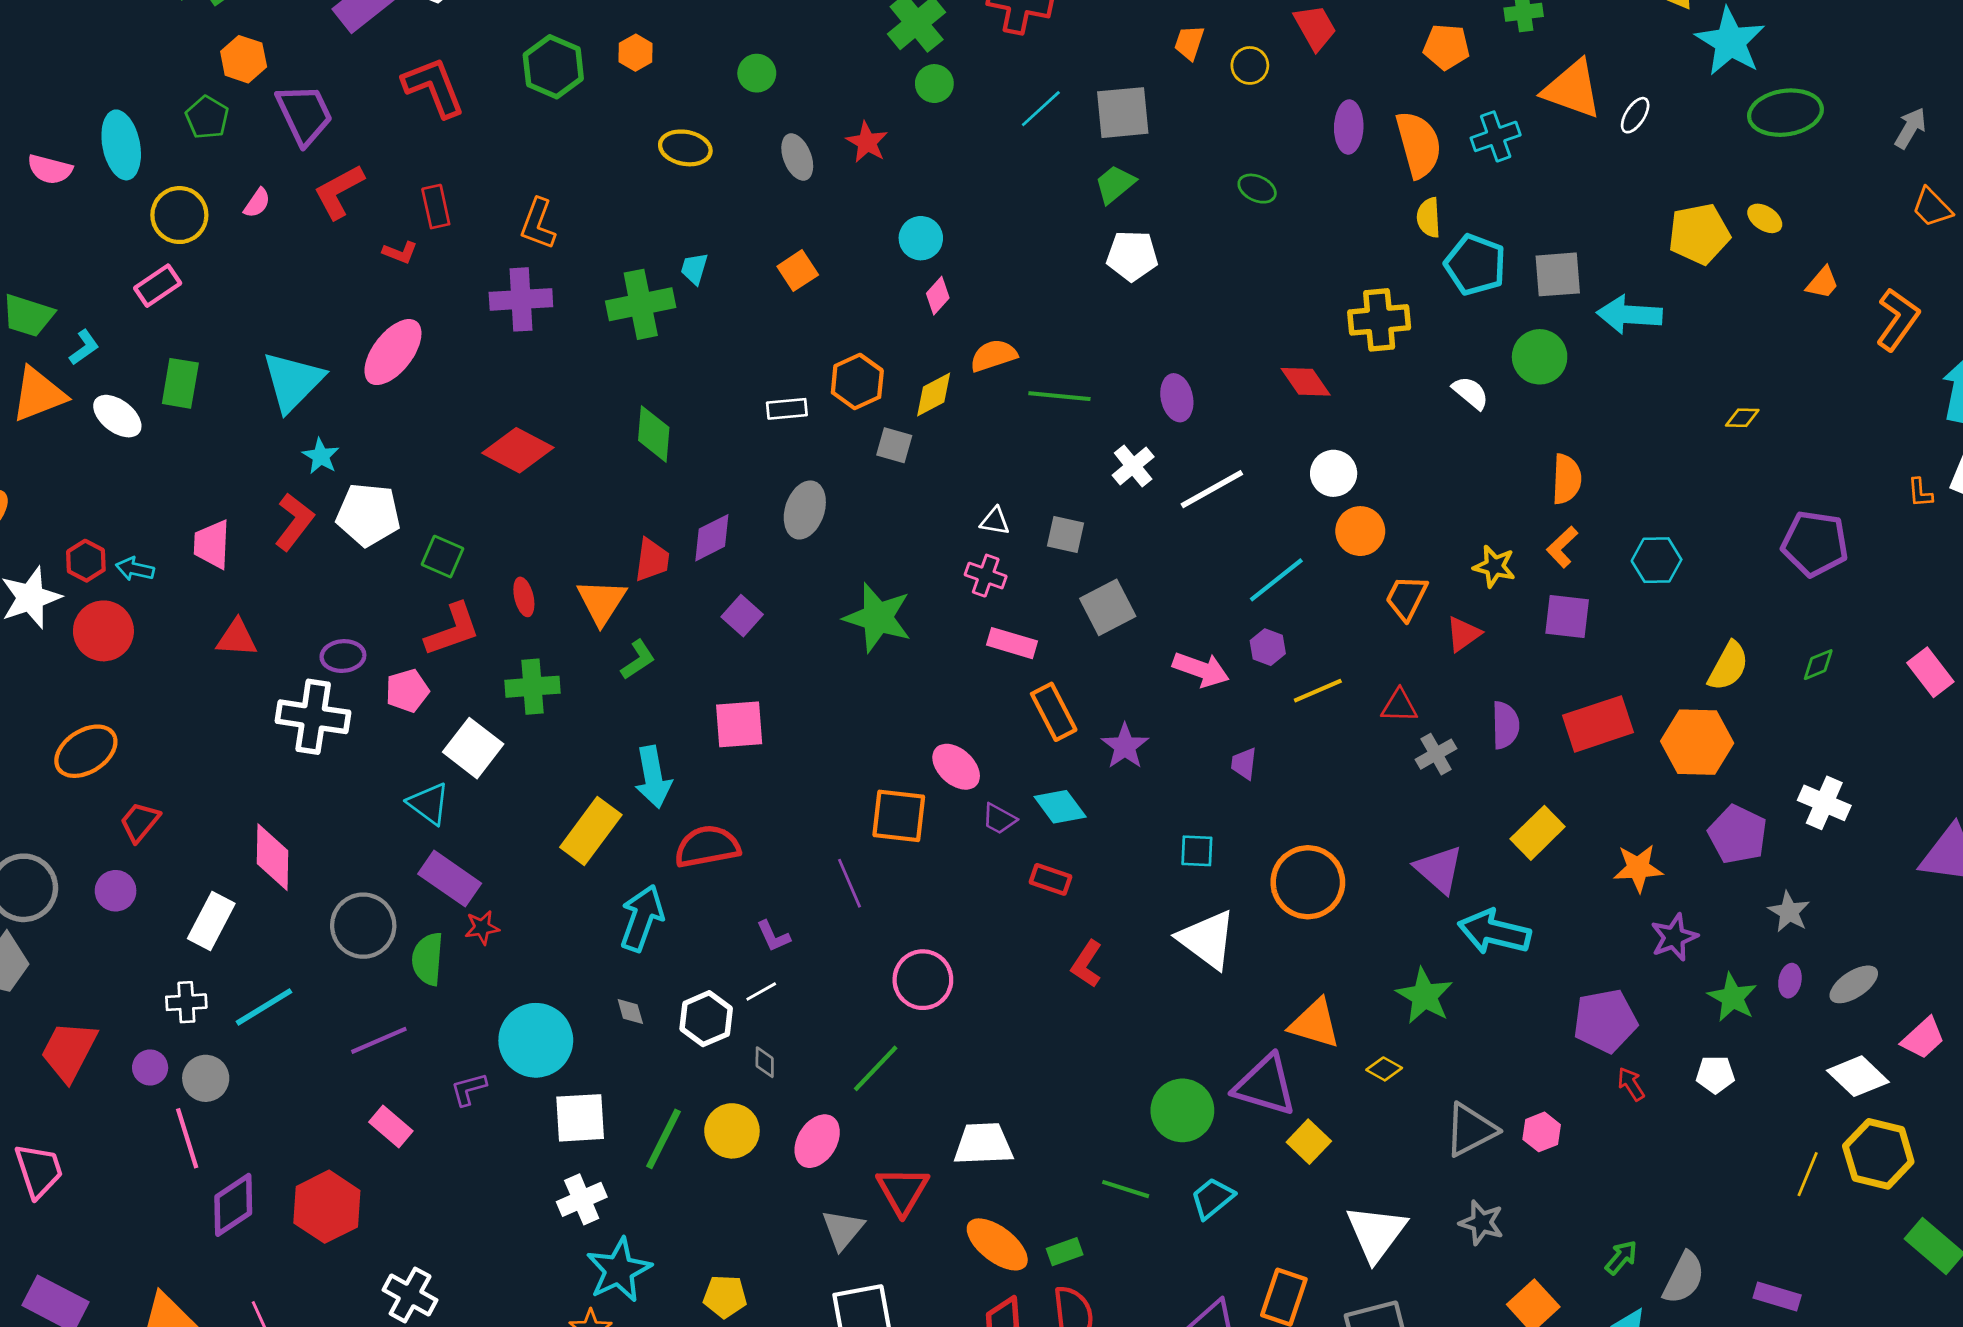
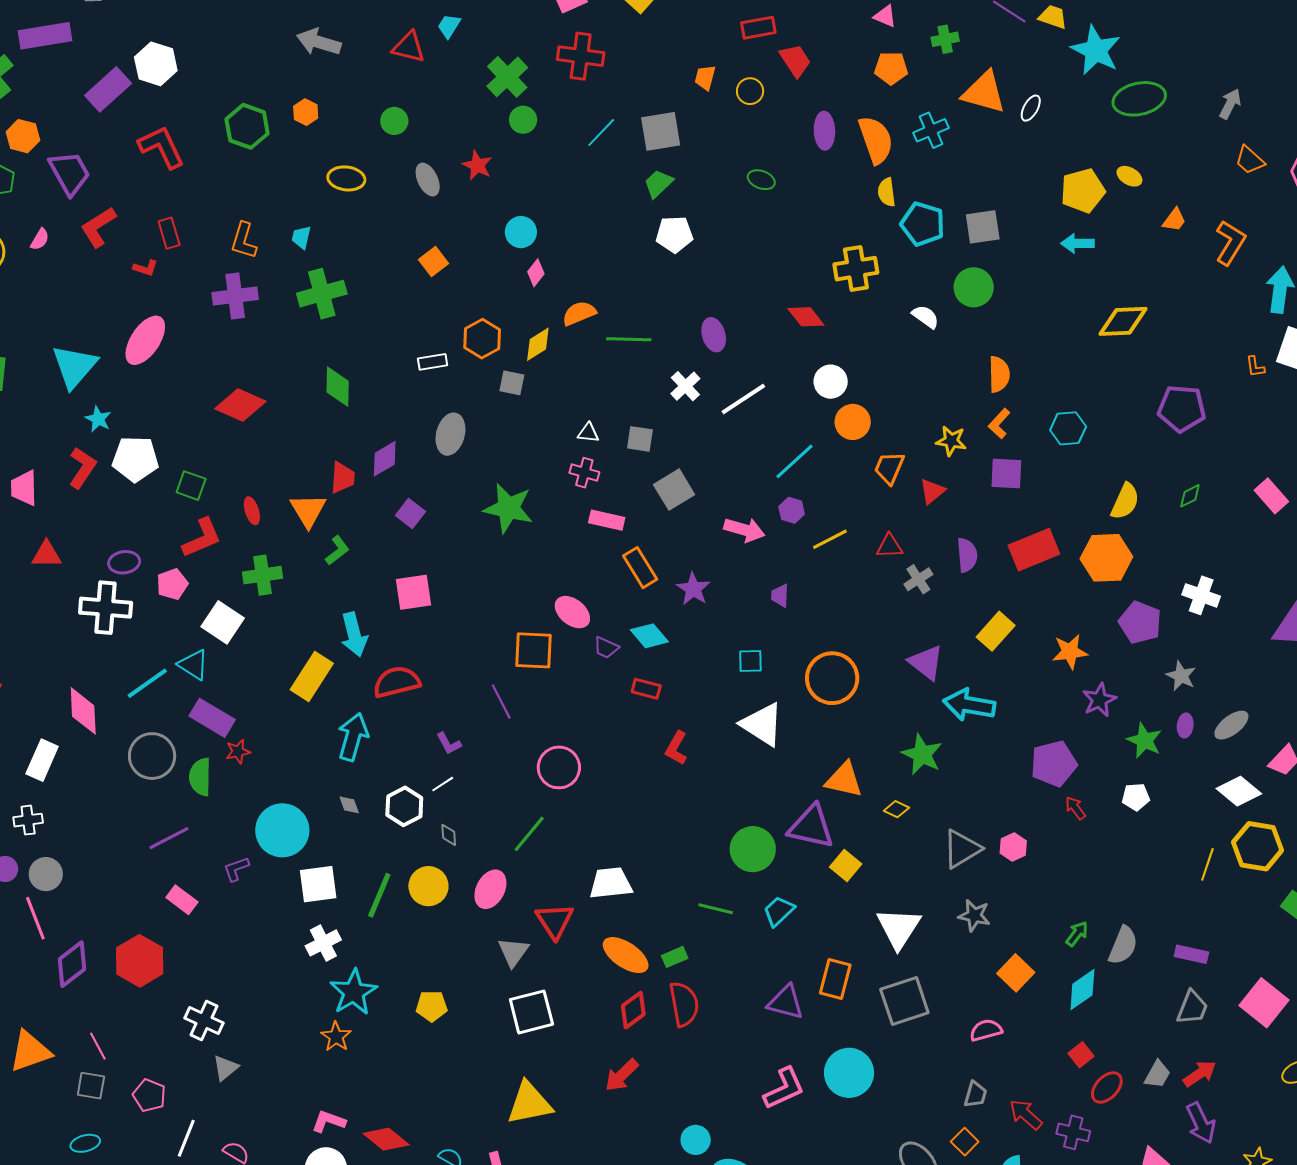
cyan trapezoid: (694, 269) -> (301, 237), moved
cyan arrow: (1629, 315) -> (1078, 243), moved, size x0.7
yellow diamond: (1742, 418) -> (1123, 321), size x2.0
cyan line: (264, 1007) -> (147, 683), moved

